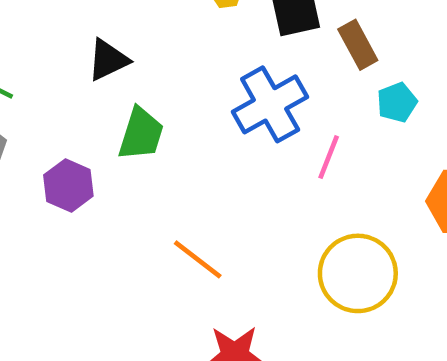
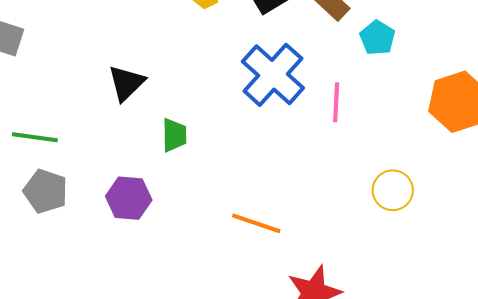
green trapezoid: (141, 134) -> (174, 135), size x0.7
yellow circle: (358, 273) -> (393, 190), size x0.6

